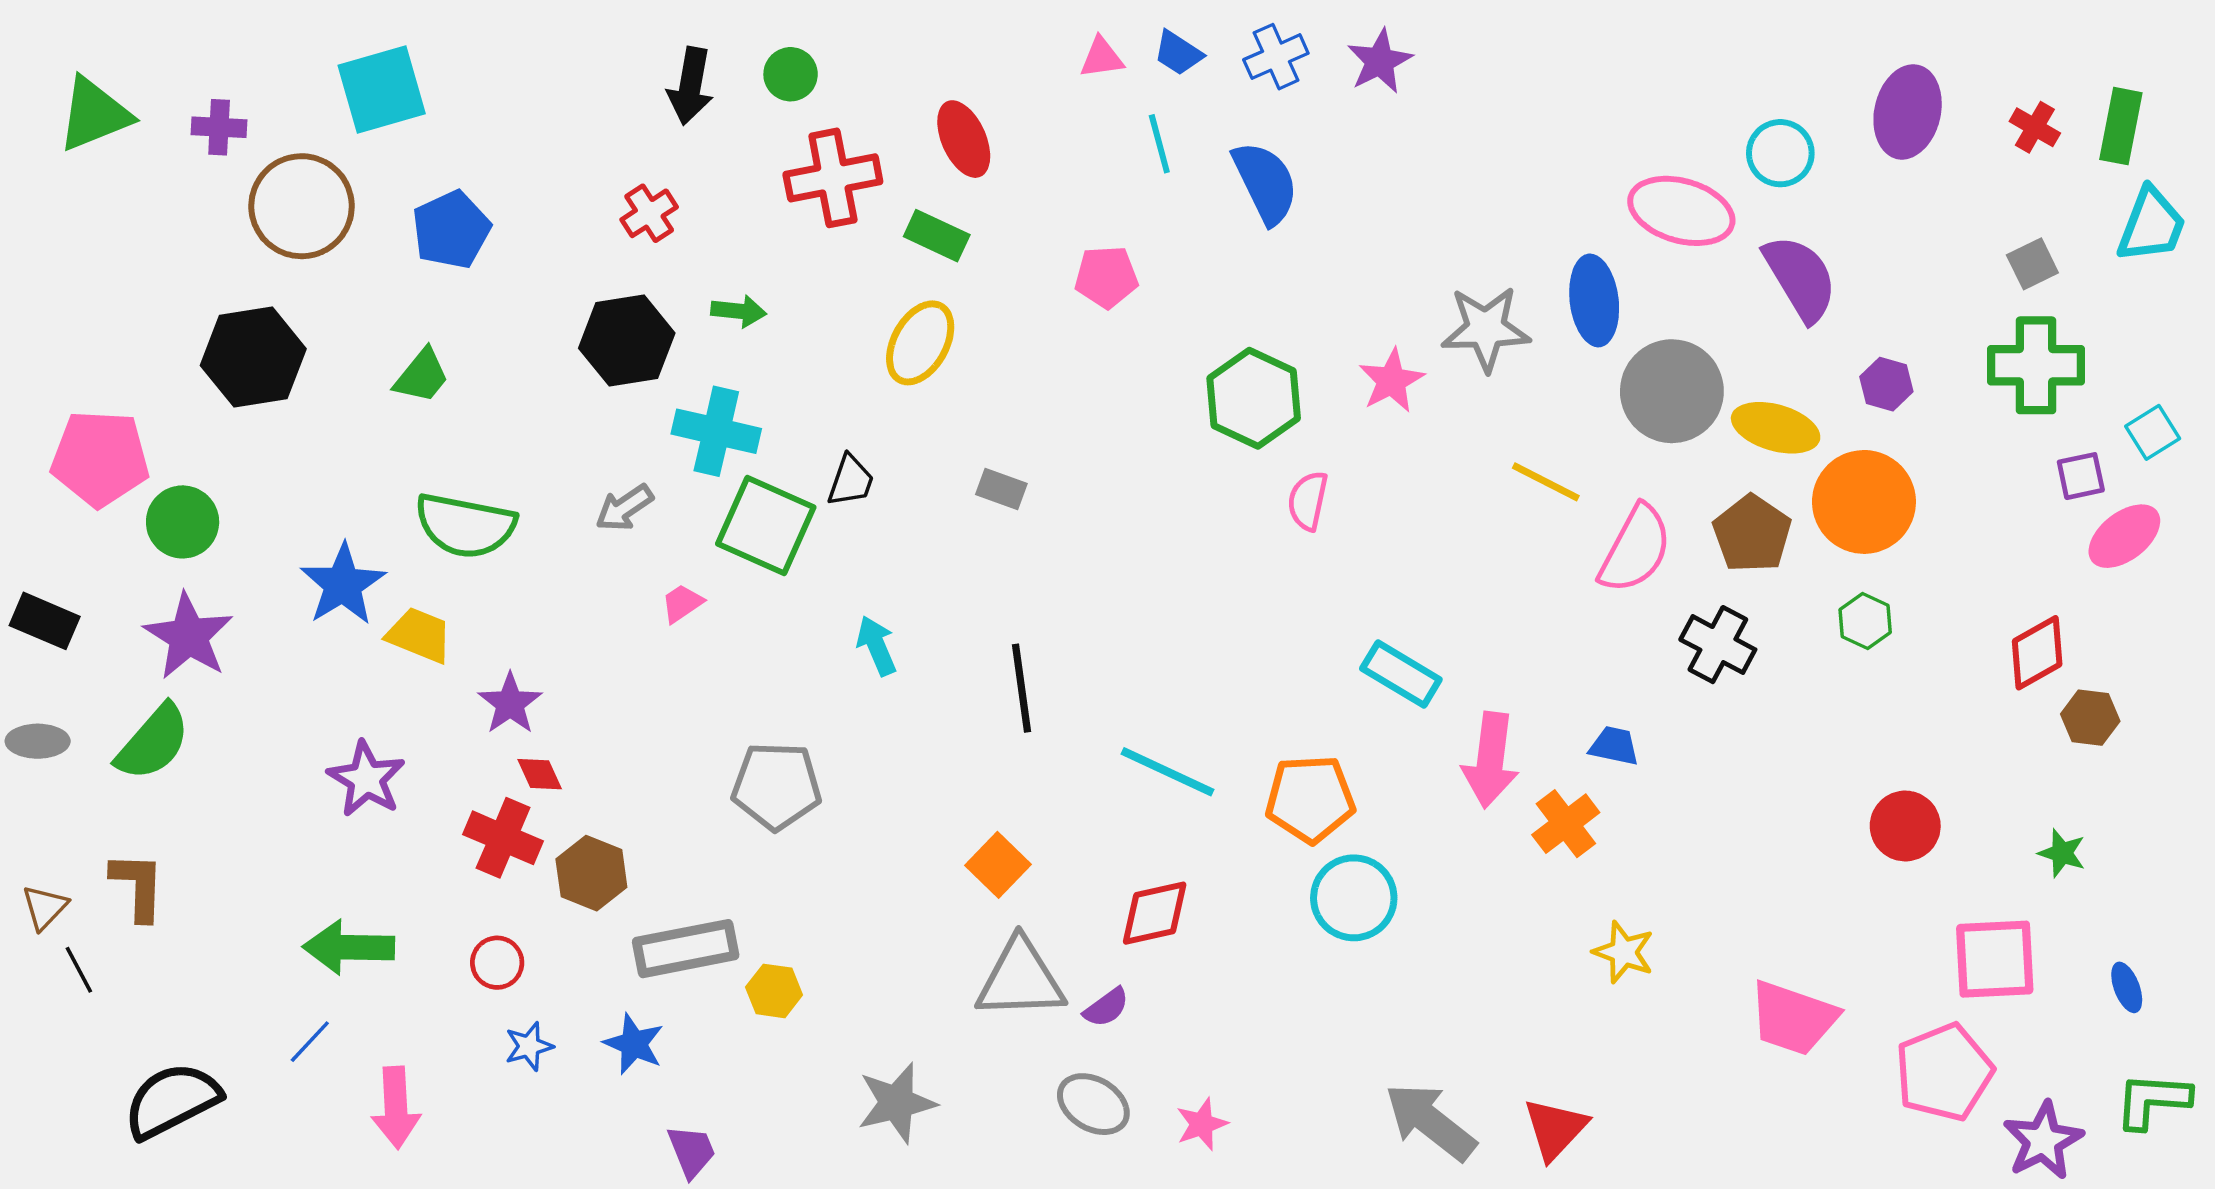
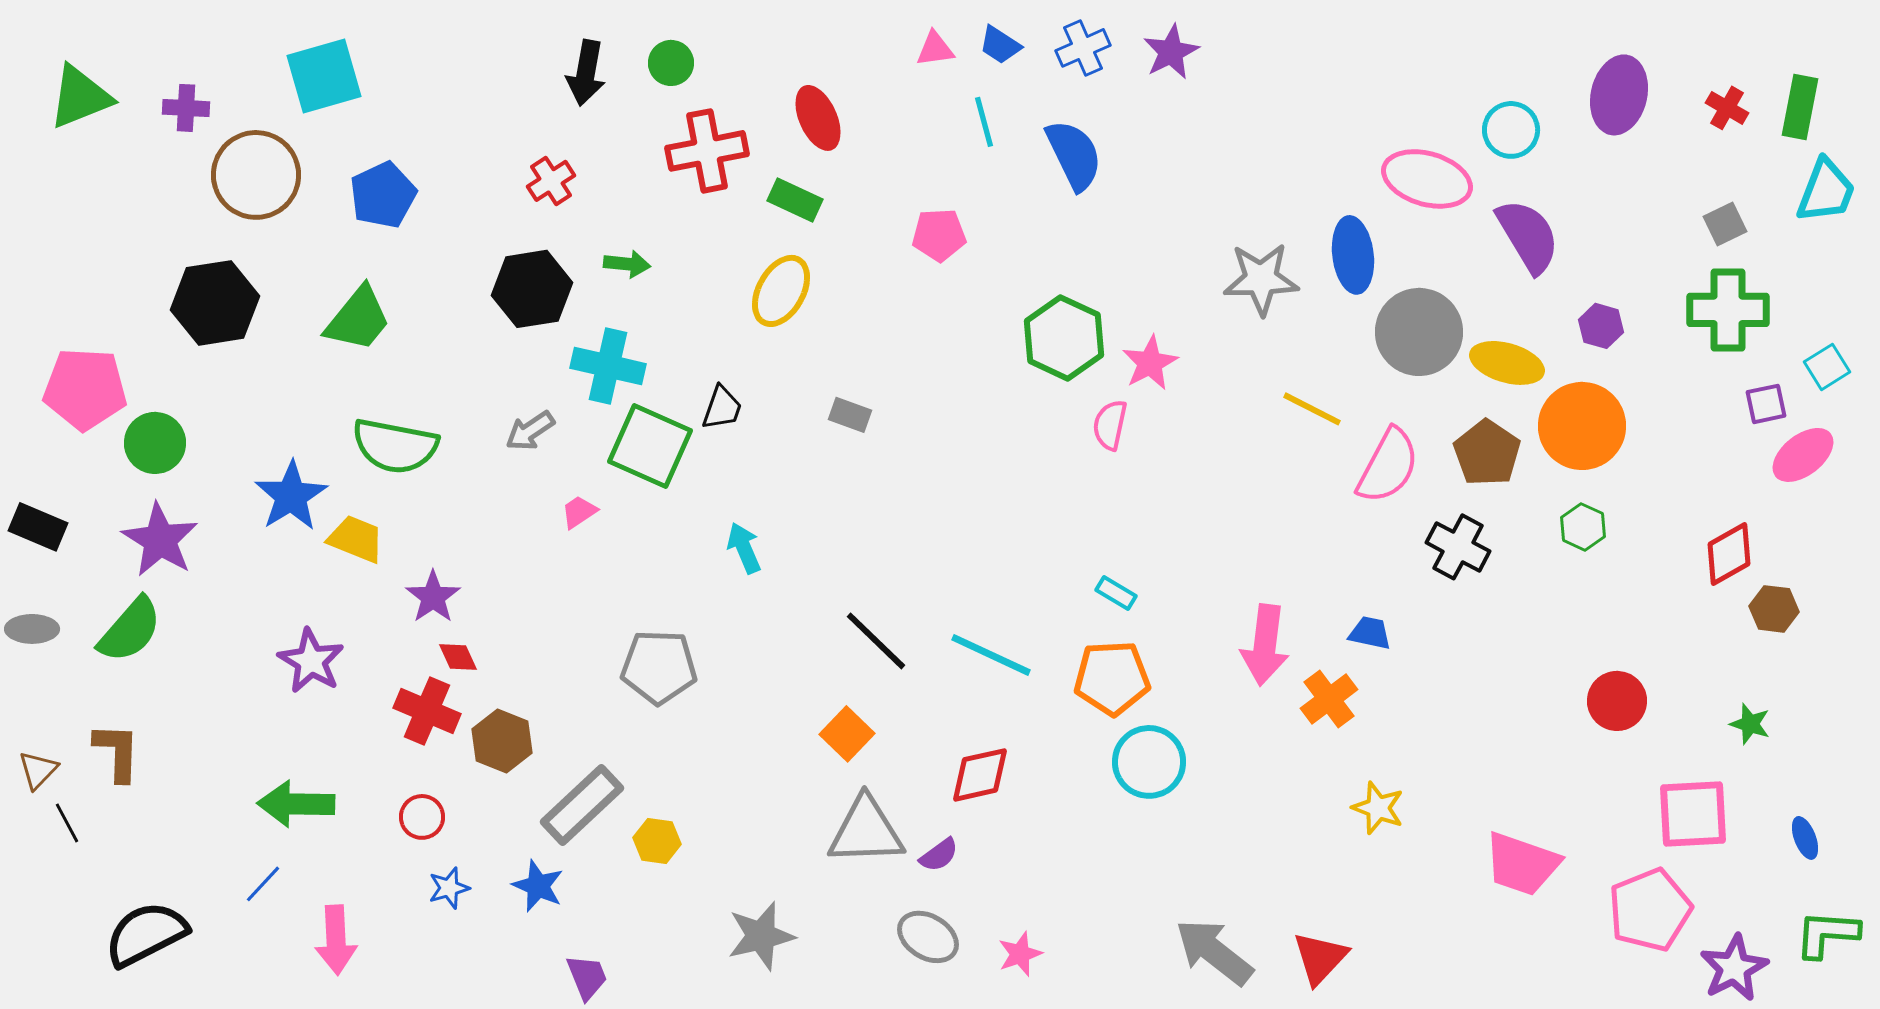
green trapezoid: (422, 376) -> (358, 319), size x1.4
pink star: (1391, 381) -> (1150, 363), moved
cyan rectangle: (1401, 674) -> (1116, 593), moved, size x0.6
black line: (1021, 688) -> (876, 641), moved, turned -38
gray rectangle: (686, 949) -> (582, 805), turned -32

